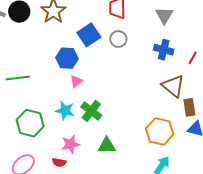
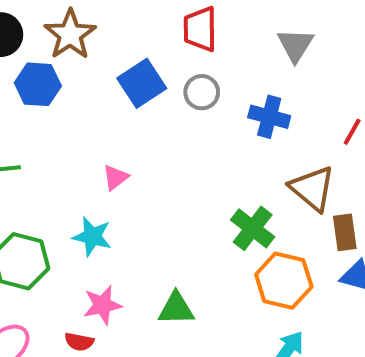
blue cross: (164, 50) -> (269, 117), moved
blue hexagon: (67, 58) -> (38, 84), moved
green cross: (91, 111) -> (253, 228), moved

